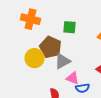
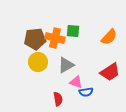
orange cross: (30, 19) -> (55, 38), moved
brown pentagon: (50, 47) -> (35, 39), moved, turned -30

